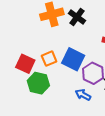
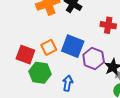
blue arrow: (83, 95) -> (68, 83), moved, turned 77

